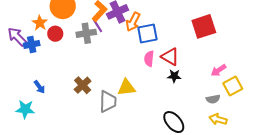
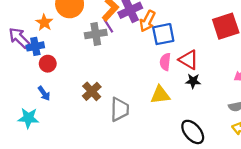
red circle: (55, 34) -> (48, 64), moved
yellow triangle: (127, 87) -> (160, 95), moved

